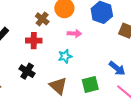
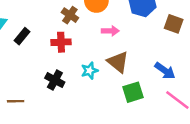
cyan star: (65, 56) -> (89, 71), moved
brown triangle: (58, 86) -> (118, 62), moved

